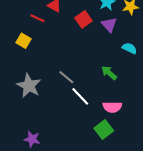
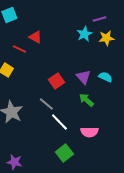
red square: (83, 19) -> (56, 81), moved
purple triangle: (109, 25) -> (83, 77), moved
green square: (104, 130) -> (64, 153), moved

